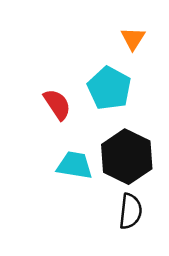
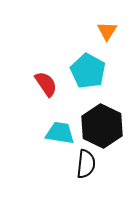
black semicircle: (130, 211) -> (86, 164), moved

